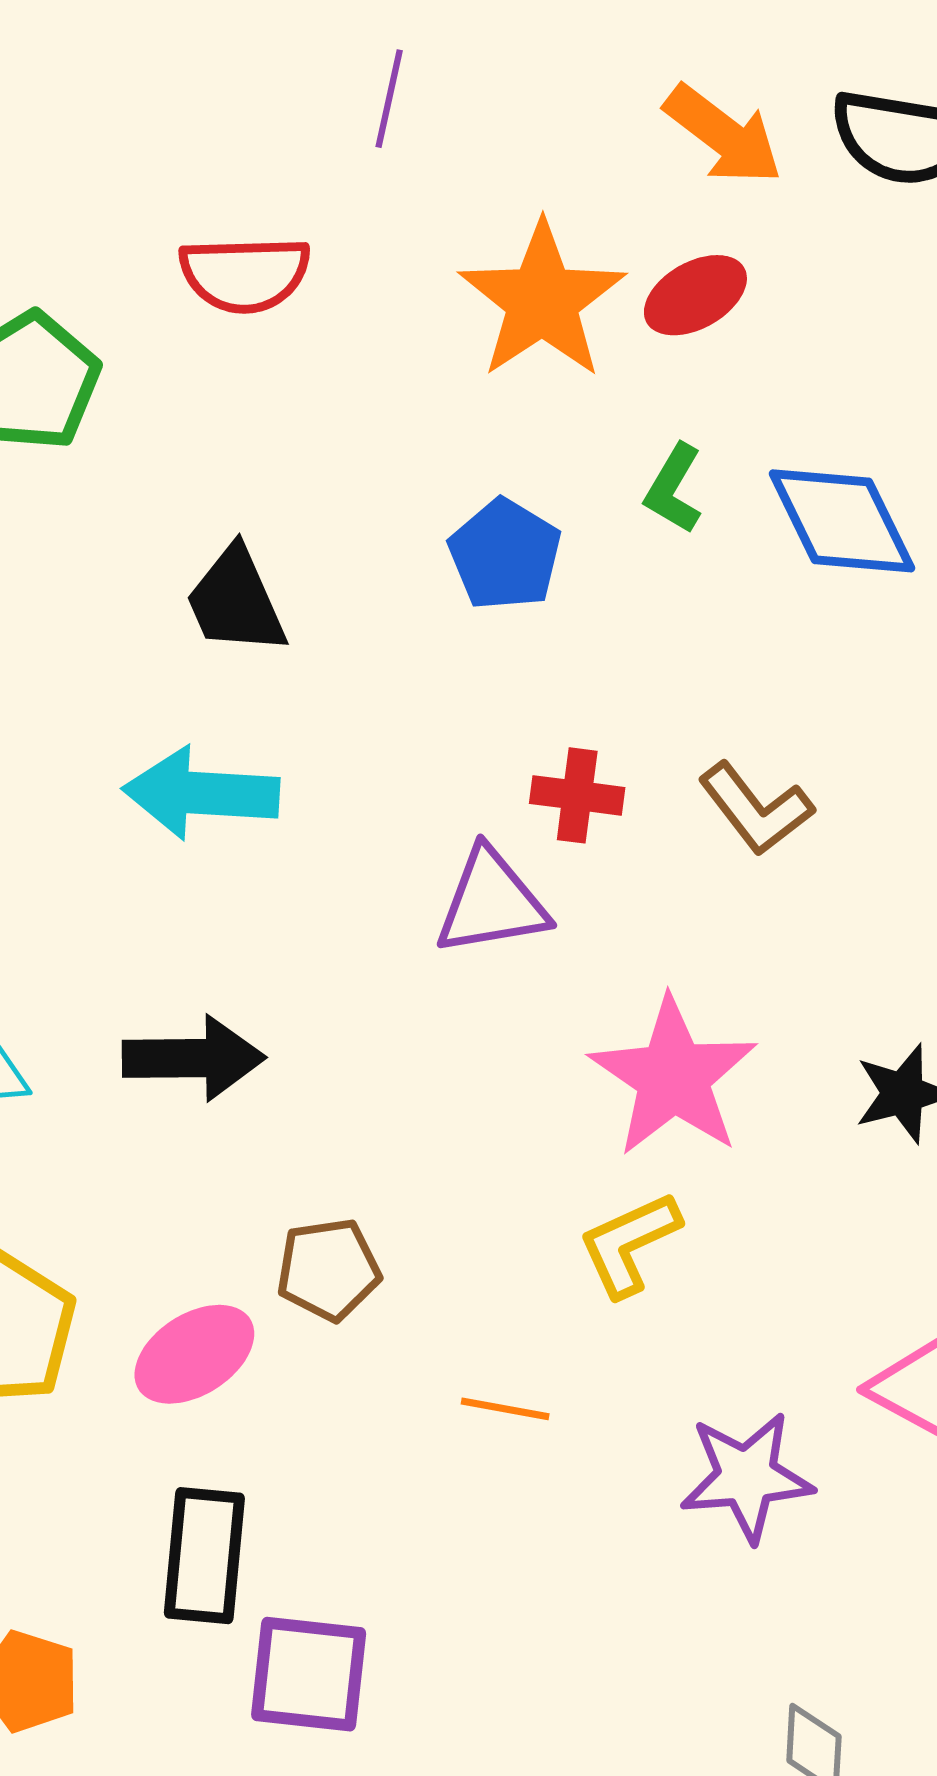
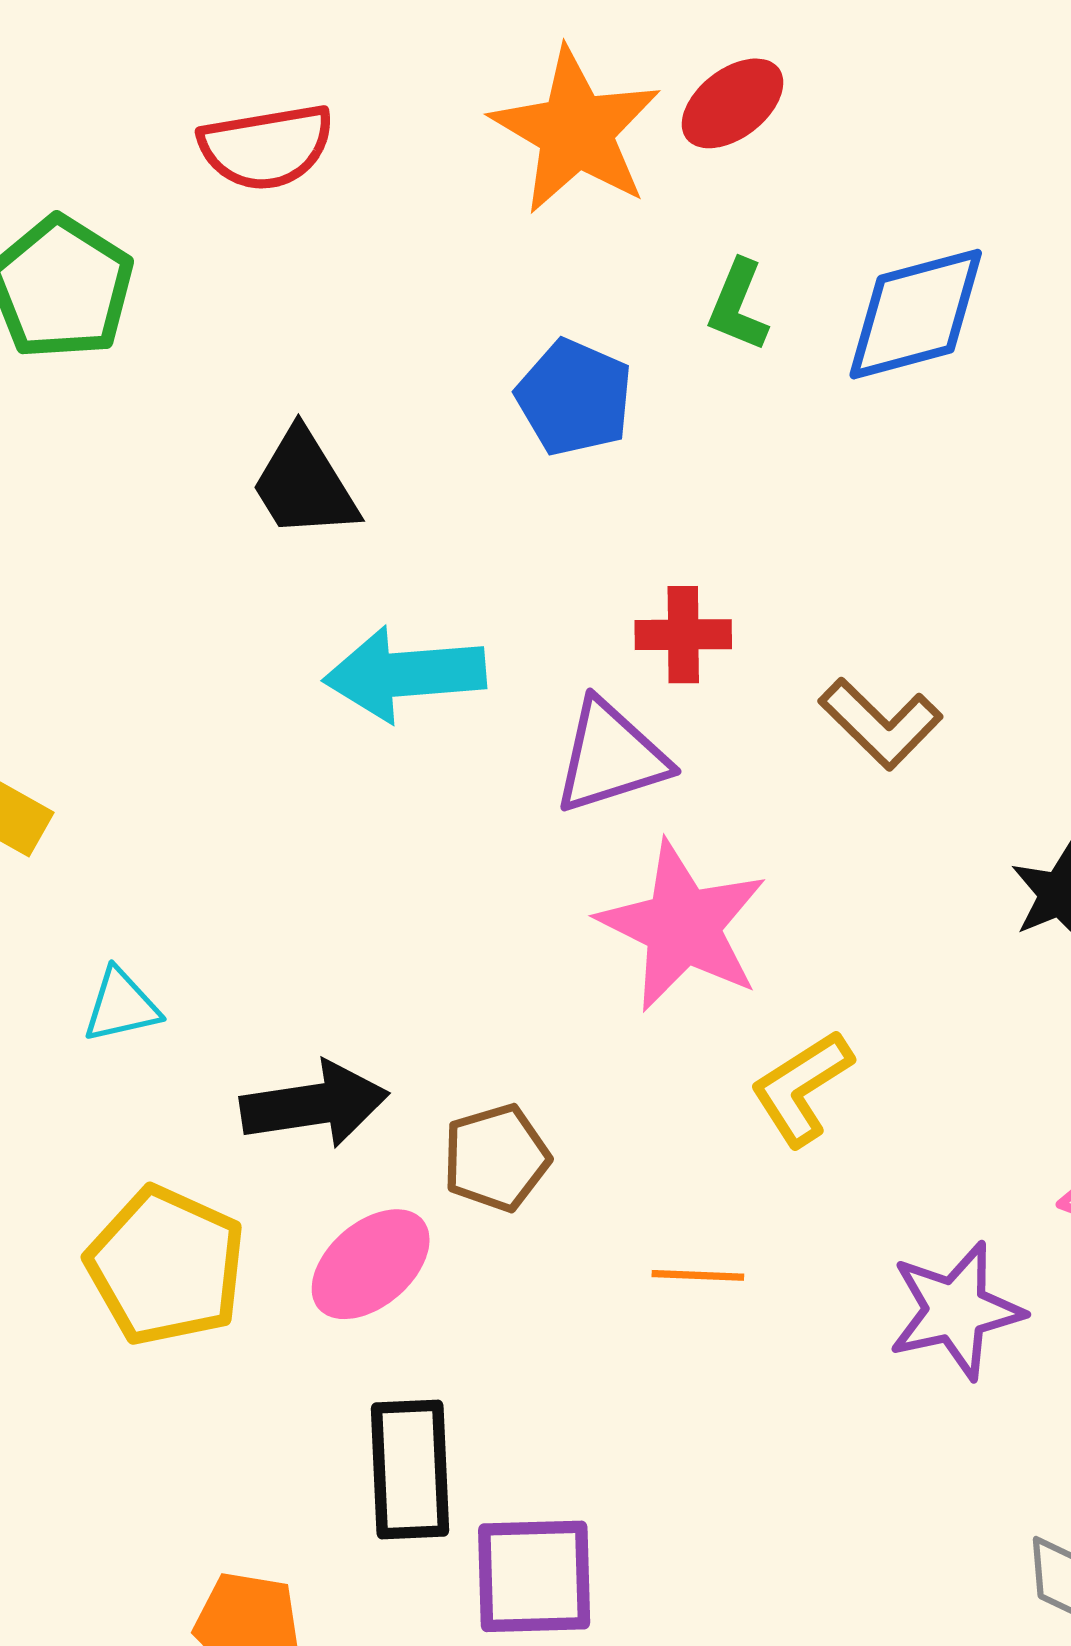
blue diamond: (842, 521) -> (916, 314), turned -71
cyan arrow: (201, 793) -> (405, 674), moved
brown L-shape: (756, 809) -> (881, 724), moved
black arrow: (194, 1058) -> (315, 1105), moved
pink star: (673, 1077) -> (682, 926), moved

